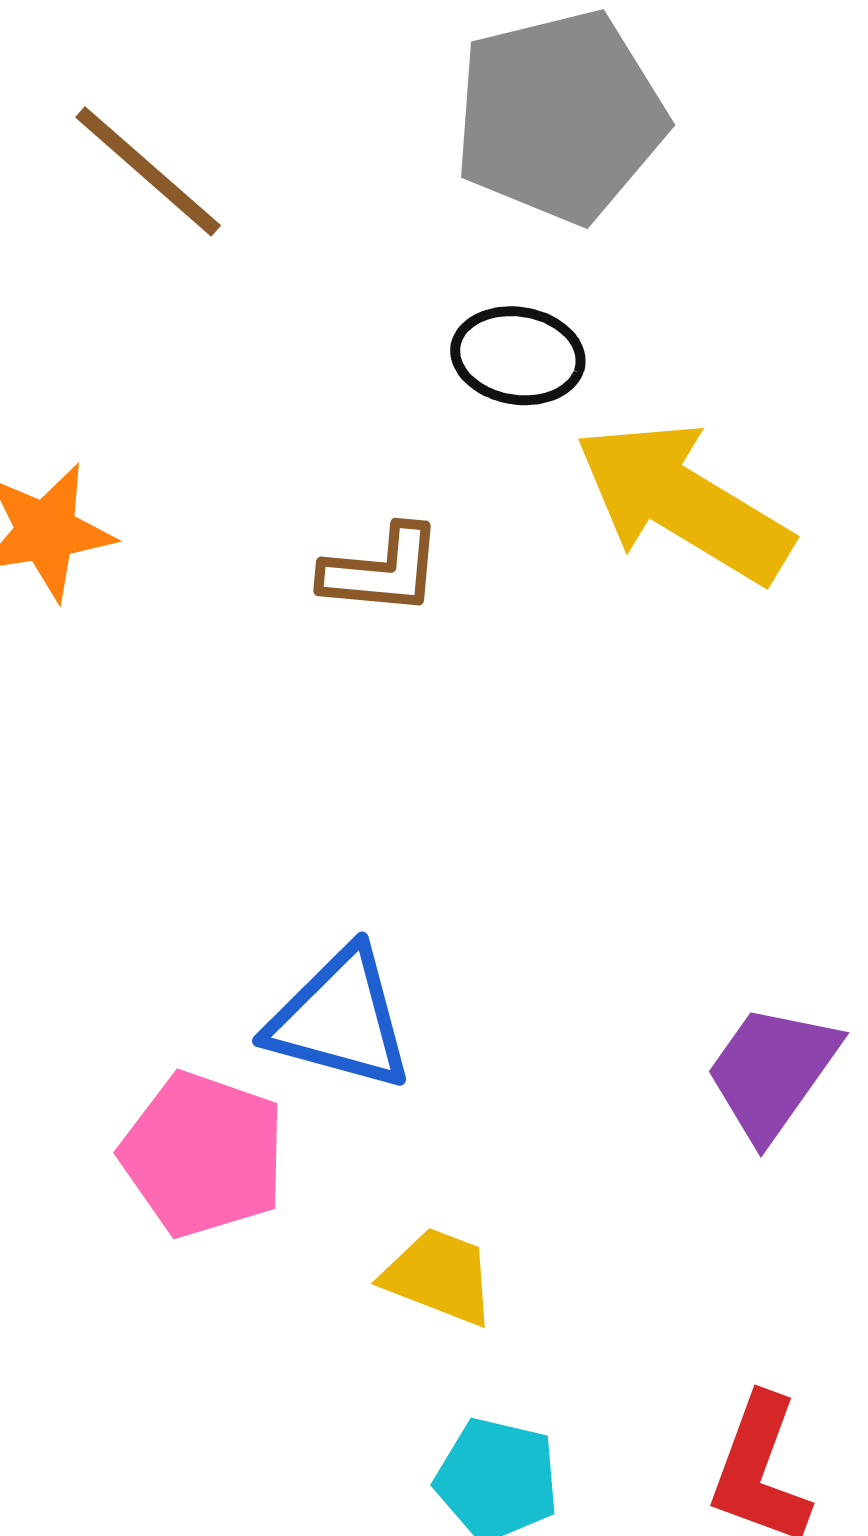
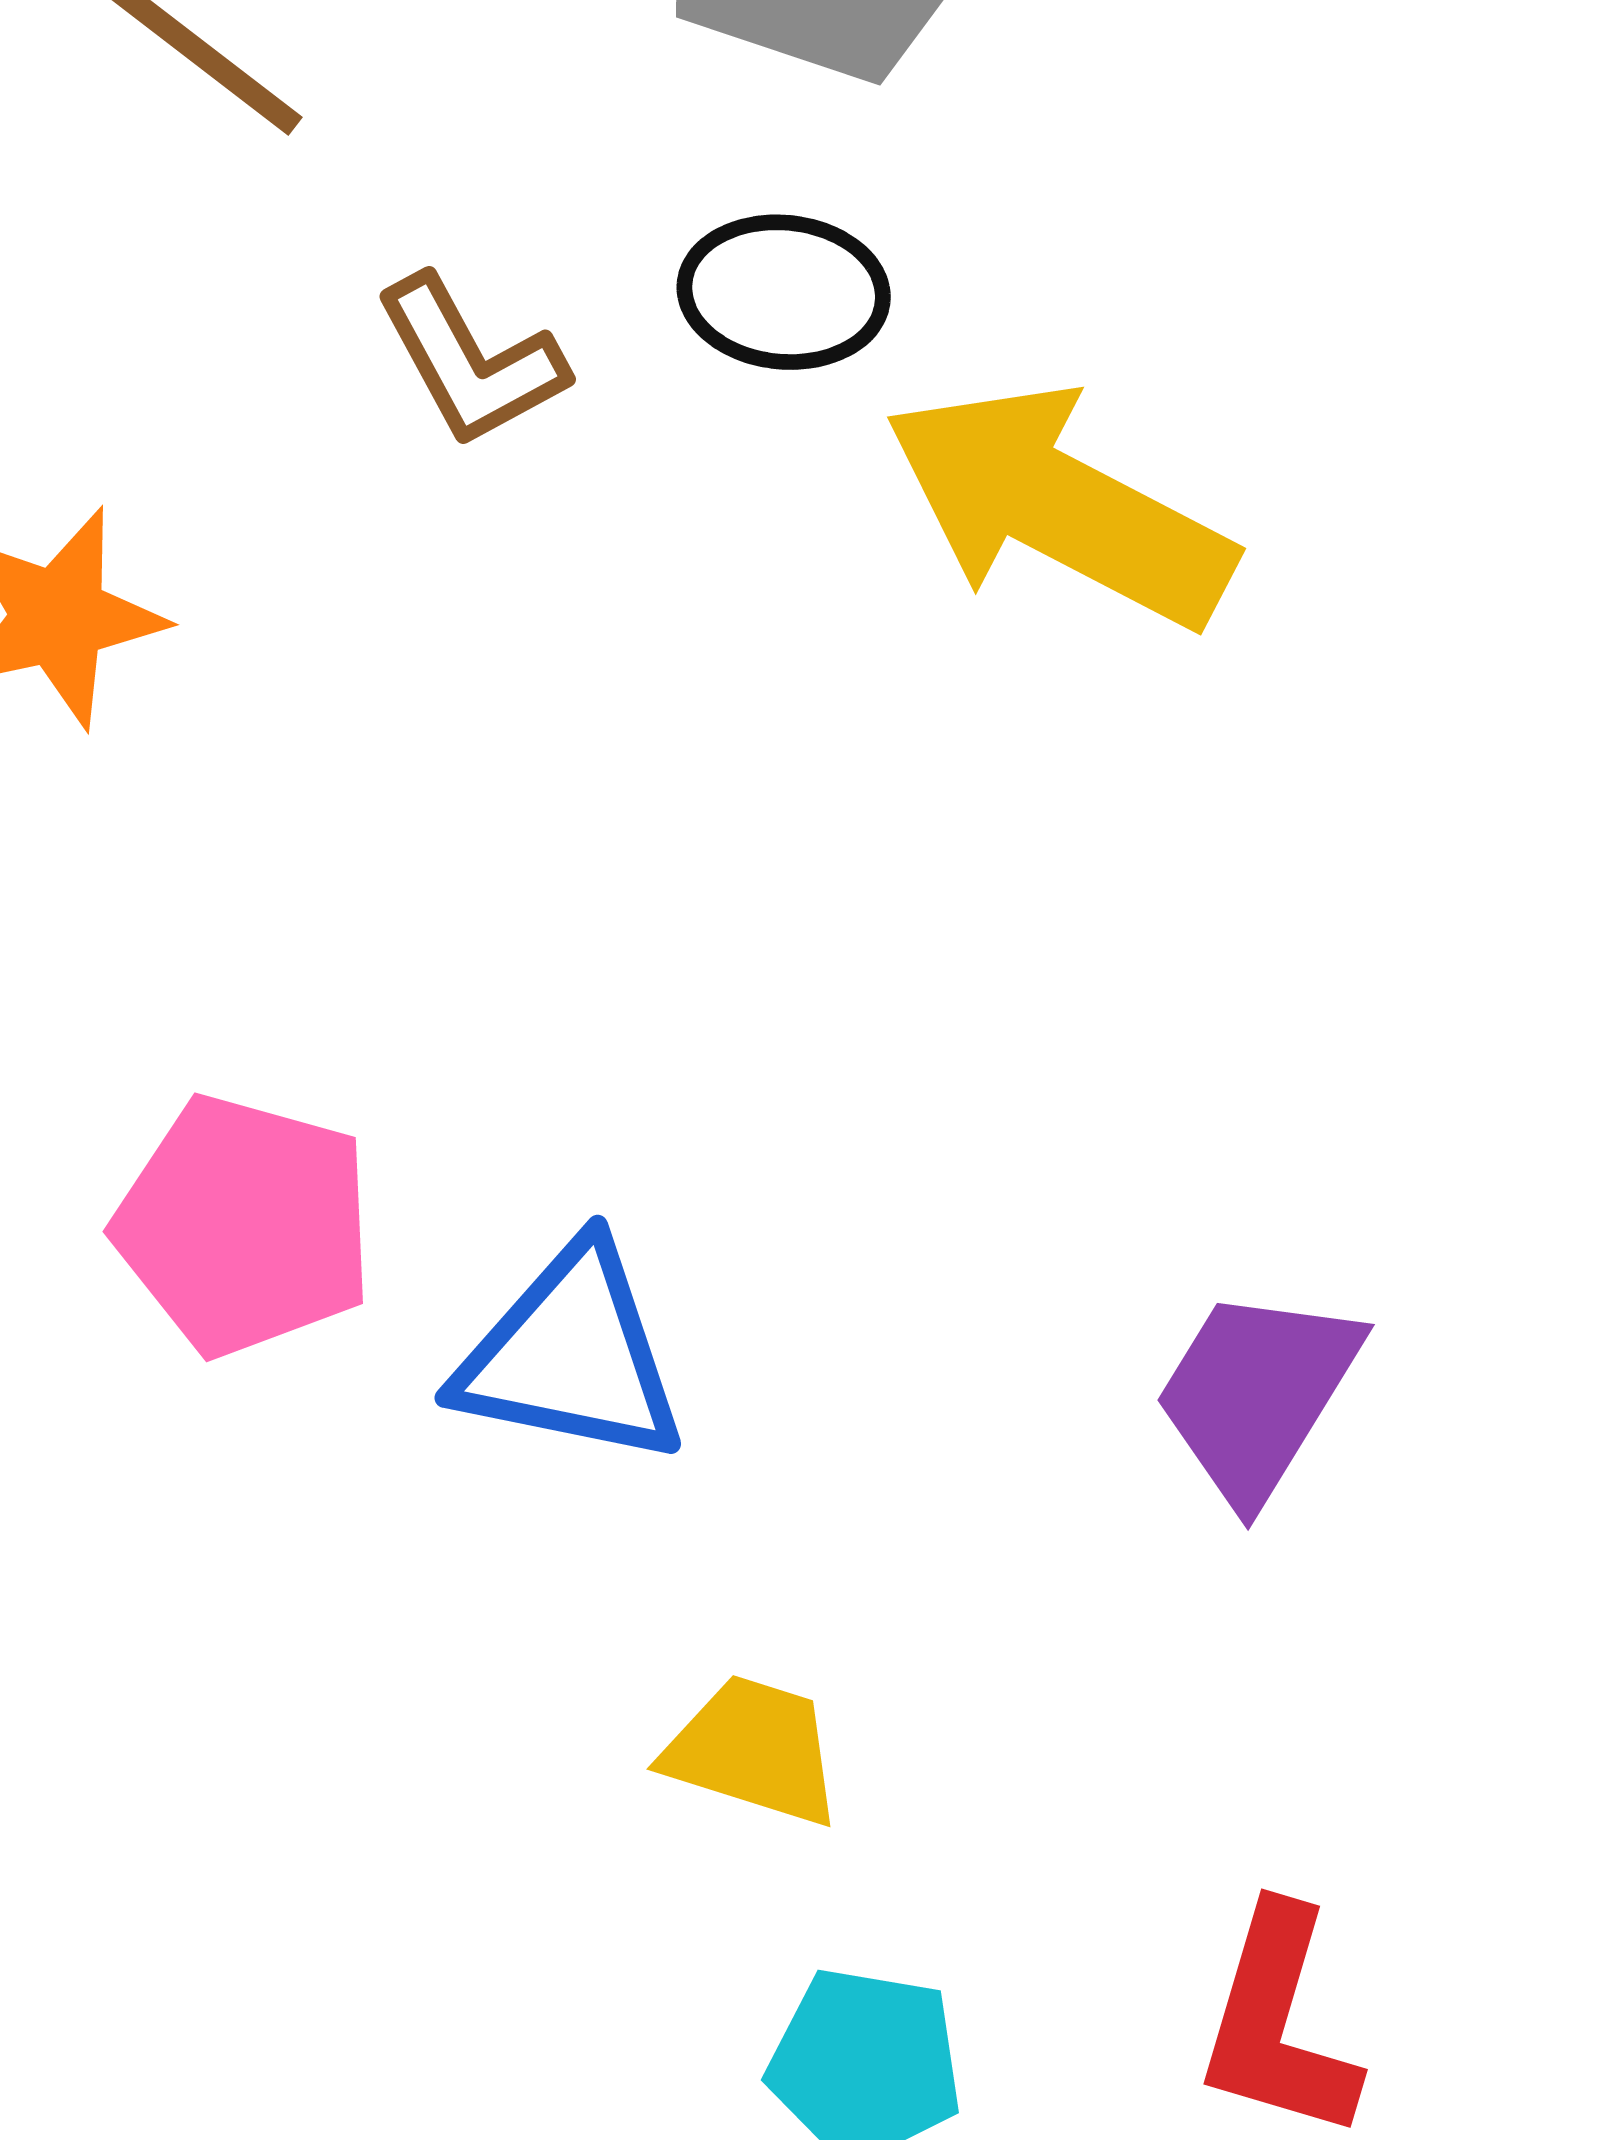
brown L-shape: (382, 570) -> (471, 361), moved, turned 60
pink pentagon: (203, 1155) -> (244, 1225), moved

